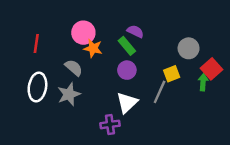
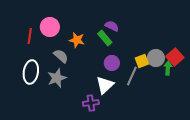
pink circle: (83, 33) -> (50, 27), moved
gray circle: (189, 48) -> (156, 58), moved
purple circle: (127, 70) -> (112, 63), moved

